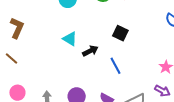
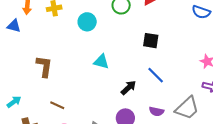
black arrow: (90, 51) -> (129, 88), moved
brown line: (11, 58) -> (57, 105), moved

